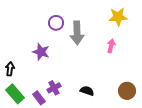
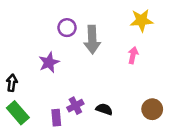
purple star: (41, 52) -> (49, 62), turned 30
purple cross: (54, 88) -> (75, 106), moved
purple rectangle: (39, 98) -> (56, 118), moved, turned 32

